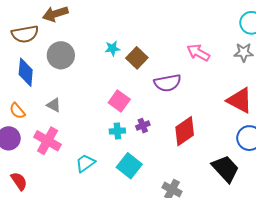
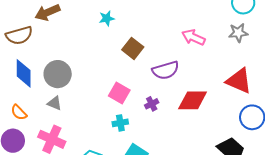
cyan star: (112, 48) -> (107, 18), moved
gray circle: (61, 55) -> (58, 74), moved
purple cross: (143, 126) -> (152, 104), moved
red diamond: (185, 131) -> (193, 100), moved, turned 40

